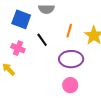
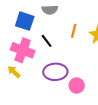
pink cross: (18, 48) -> (23, 50), size x1.6
purple ellipse: (71, 59) -> (55, 72), moved

